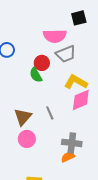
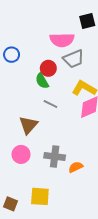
gray line: (50, 113) -> (50, 104), moved, turned -40
pink circle: (27, 139) -> (21, 154), moved
gray cross: (72, 143) -> (55, 157), moved

